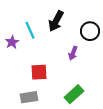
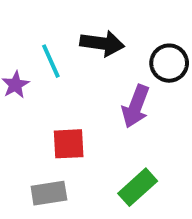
black arrow: (56, 21) -> (102, 43), turned -110
purple arrow: (73, 53) -> (136, 106), size x1.5

